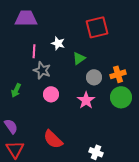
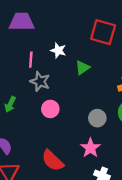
red square: (97, 27) -> (103, 32), turned 30
gray circle: (94, 77) -> (97, 118), moved
pink star: (86, 100) -> (90, 148), moved

